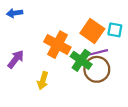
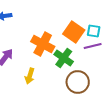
purple line: (98, 52) -> (93, 46), moved
brown circle: (97, 69) -> (78, 82), moved

